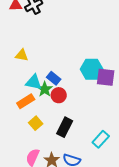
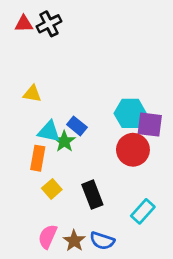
red circle: (59, 95) -> (133, 150), moved, size x1.5
orange rectangle: (26, 101) -> (38, 158), turned -48
black rectangle: (65, 127) -> (92, 195), turned -48

